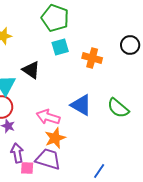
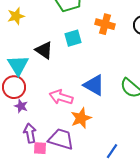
cyan square: (60, 47) -> (73, 38), moved
orange cross: (92, 58) -> (105, 24), moved
orange star: (55, 138) -> (81, 118), moved

